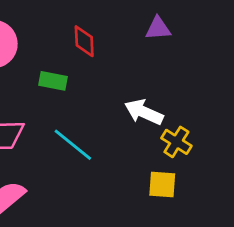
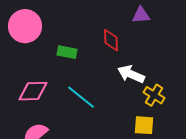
red diamond: (84, 41) -> (111, 40), moved

